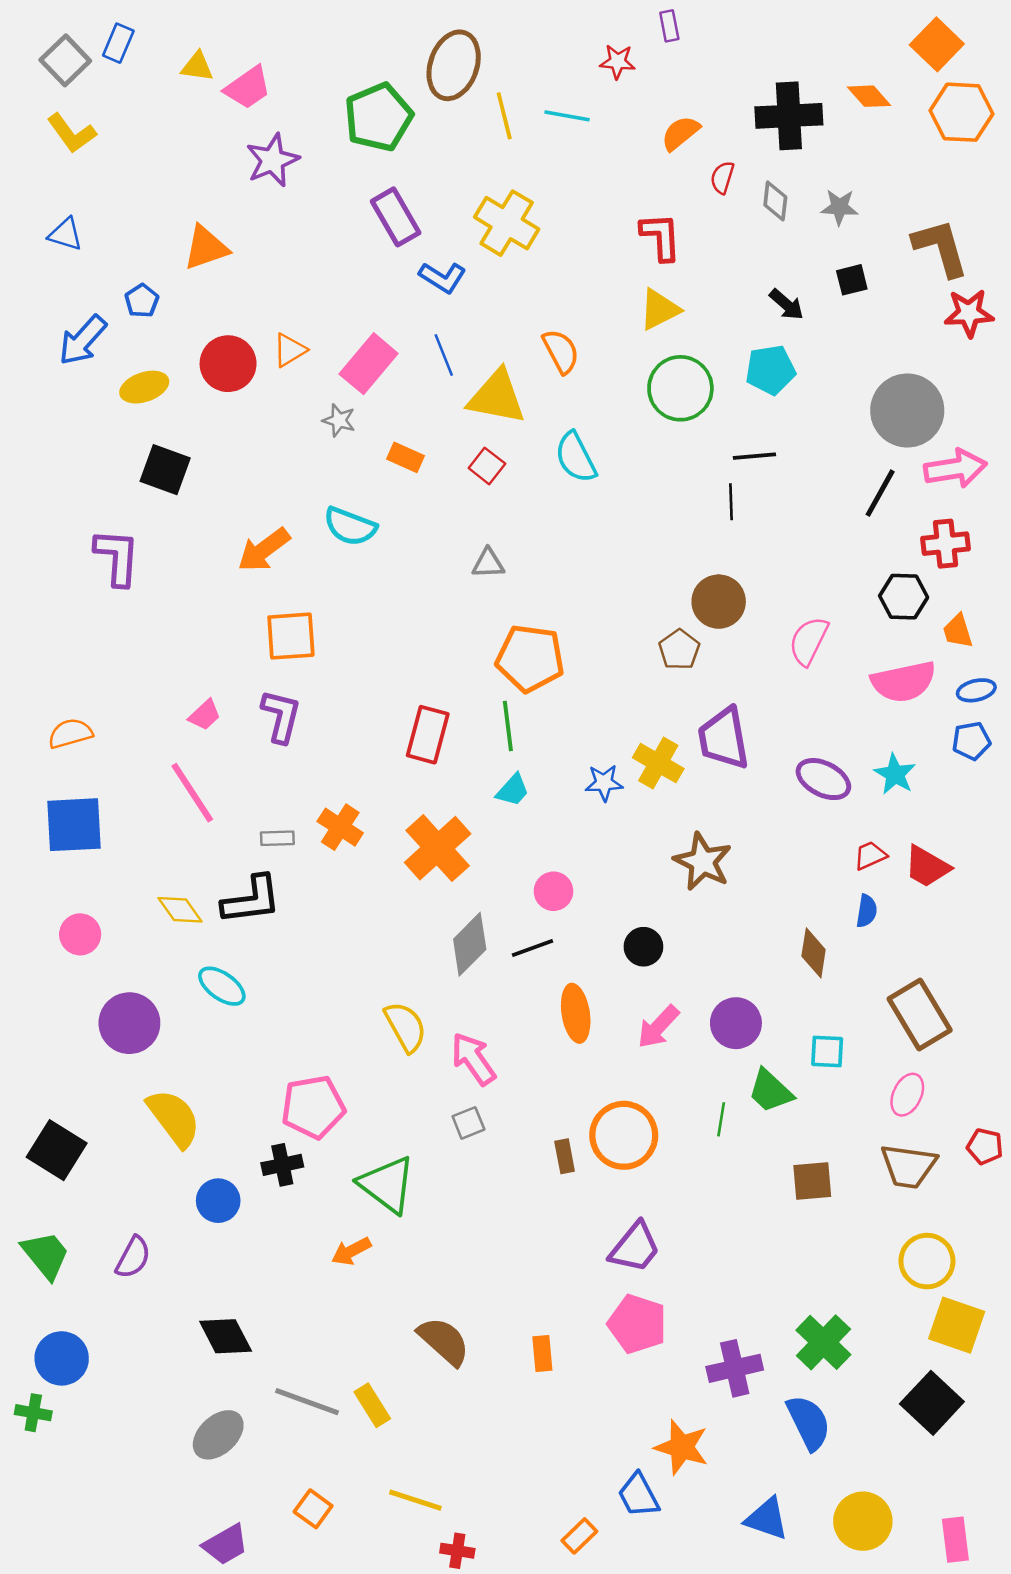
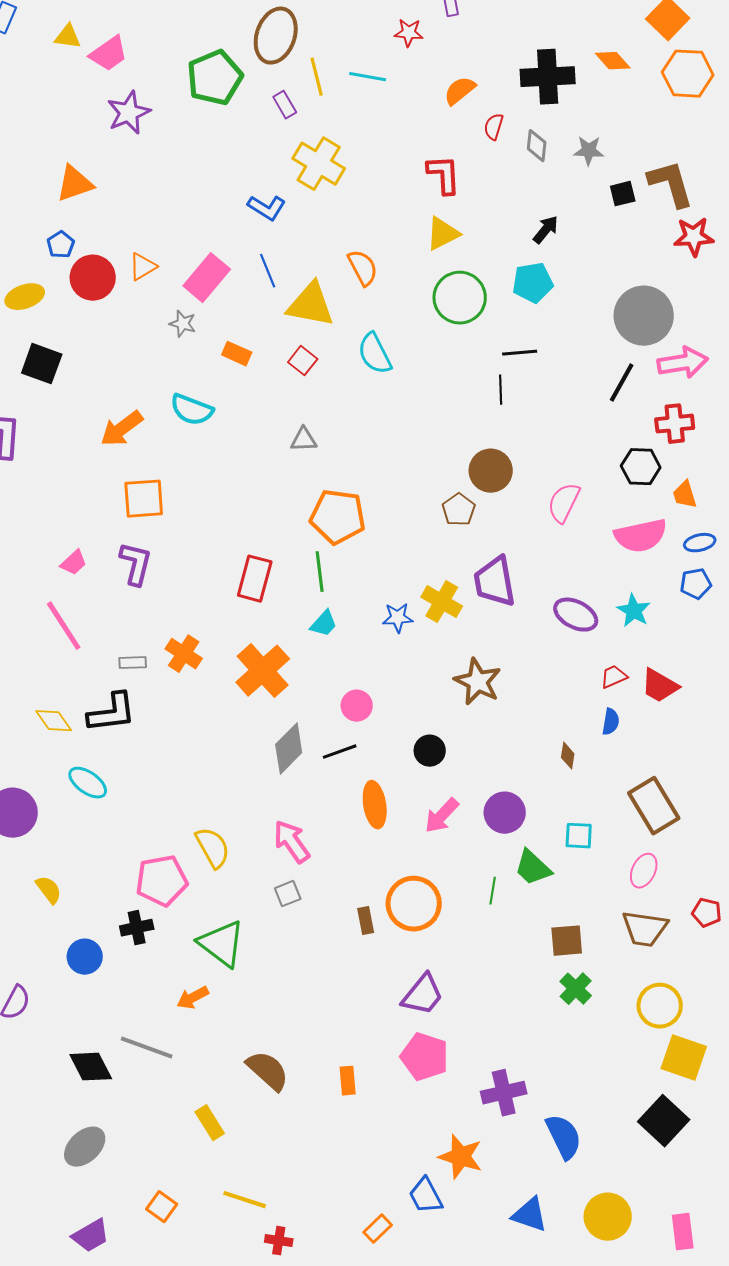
purple rectangle: (396, 217) -> (285, 105), moved, size x0.6
black square: (852, 280) -> (623, 194), moved
blue pentagon: (142, 301) -> (61, 245), moved
black arrow: (786, 304) -> (546, 230), turned -92
brown diamond: (814, 953) -> (568, 756), size x0.7
yellow semicircle: (406, 1027) -> (213, 848), moved
yellow semicircle: (174, 1118) -> (49, 890), size x0.6
green cross: (823, 1342) -> (576, 989), moved, size x0.7
gray line: (307, 1402) -> (147, 1048), moved

